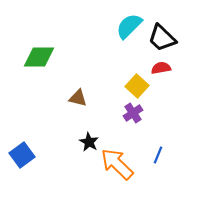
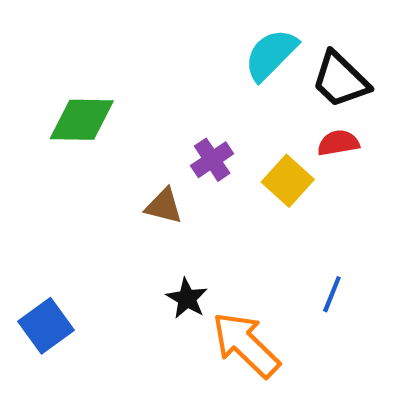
purple cross: (133, 113) -> (212, 160), moved
blue line: (158, 155) -> (332, 294), moved

